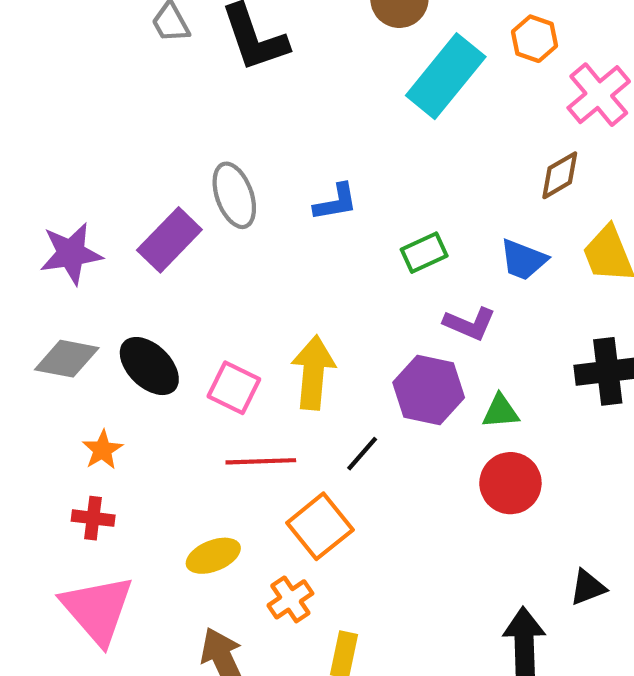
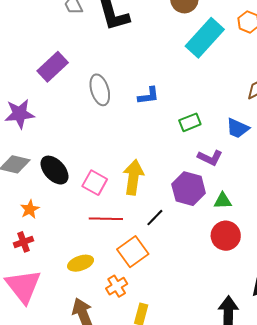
purple rectangle: (169, 240) -> (53, 67), moved
red cross: (93, 518) -> (24, 242), turned -30

